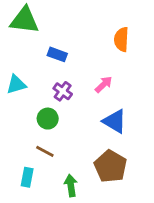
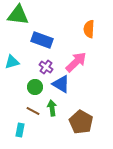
blue rectangle: (57, 54) -> (42, 40), size x1.5
pink arrow: (104, 84) -> (76, 62), size x1.6
blue triangle: (115, 121) -> (61, 84), moved
green arrow: (71, 185) -> (52, 108), moved

